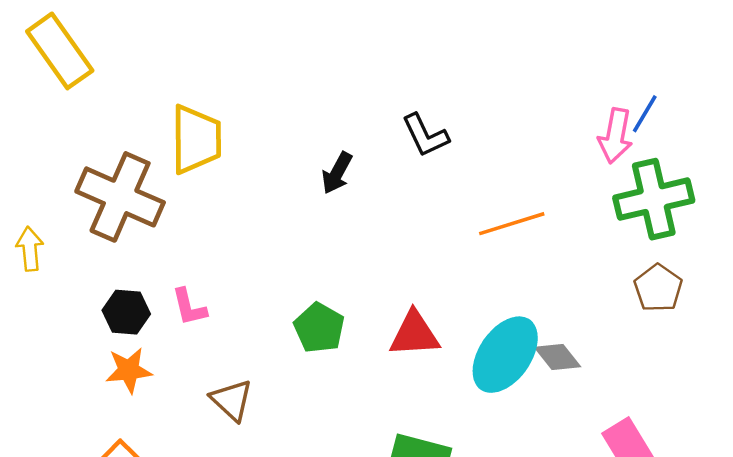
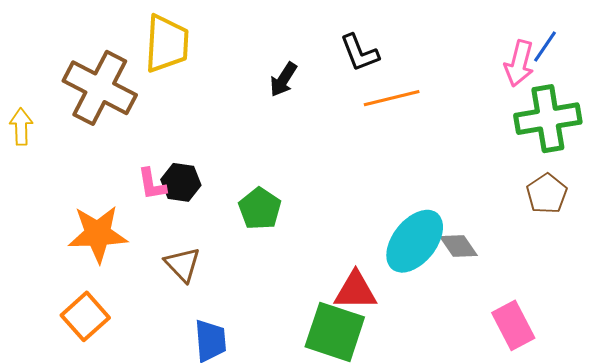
orange line: (512, 224) -> (392, 98), moved
black hexagon: (126, 312) -> (181, 182), moved
red triangle: (414, 334) -> (356, 291), moved
orange star: (129, 370) -> (98, 234), size x1.5

